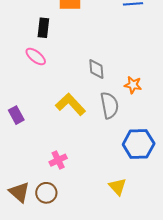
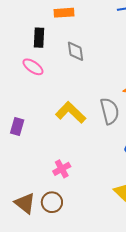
gray diamond: (96, 69) -> (75, 51), moved
purple rectangle: (16, 115) -> (17, 126), turned 48

